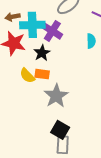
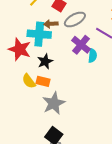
brown arrow: (13, 17) -> (51, 24), moved
purple cross: (52, 31) -> (81, 45), moved

